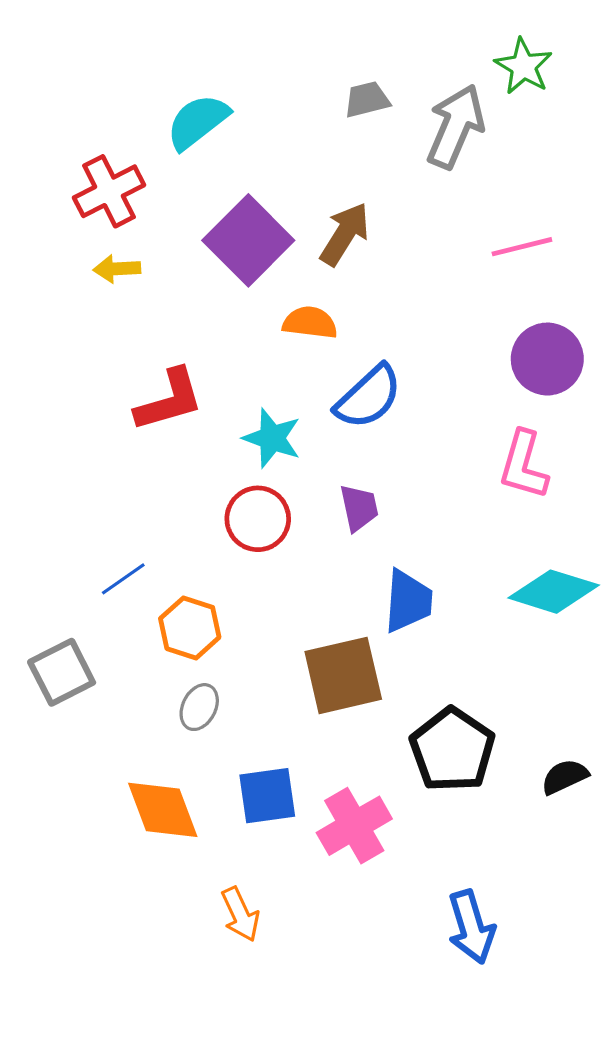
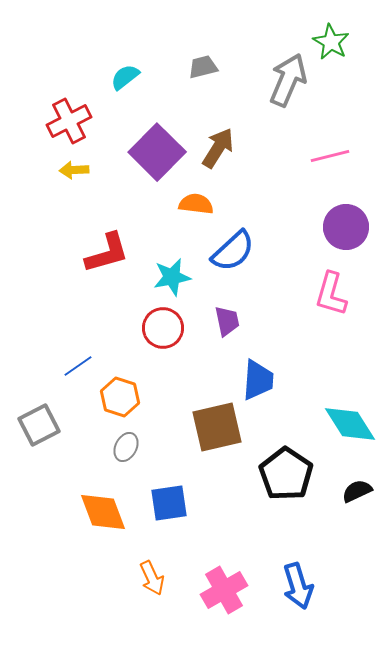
gray trapezoid: (367, 100) -> (203, 67), moved
cyan semicircle: (198, 122) -> (125, 77), size x0.7
cyan star: (272, 438) -> (172, 277), turned -30
cyan diamond: (554, 592) -> (350, 424), moved, turned 40
pink cross: (354, 826) -> (224, 590), moved

